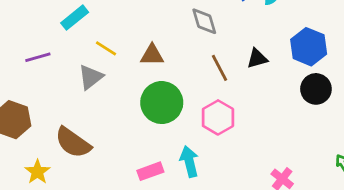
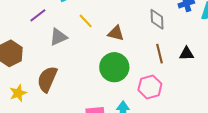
purple line: (38, 57) -> (38, 15), turned -36
gray triangle: (91, 77) -> (58, 37), moved
brown semicircle: (73, 143) -> (47, 79), turned 64

